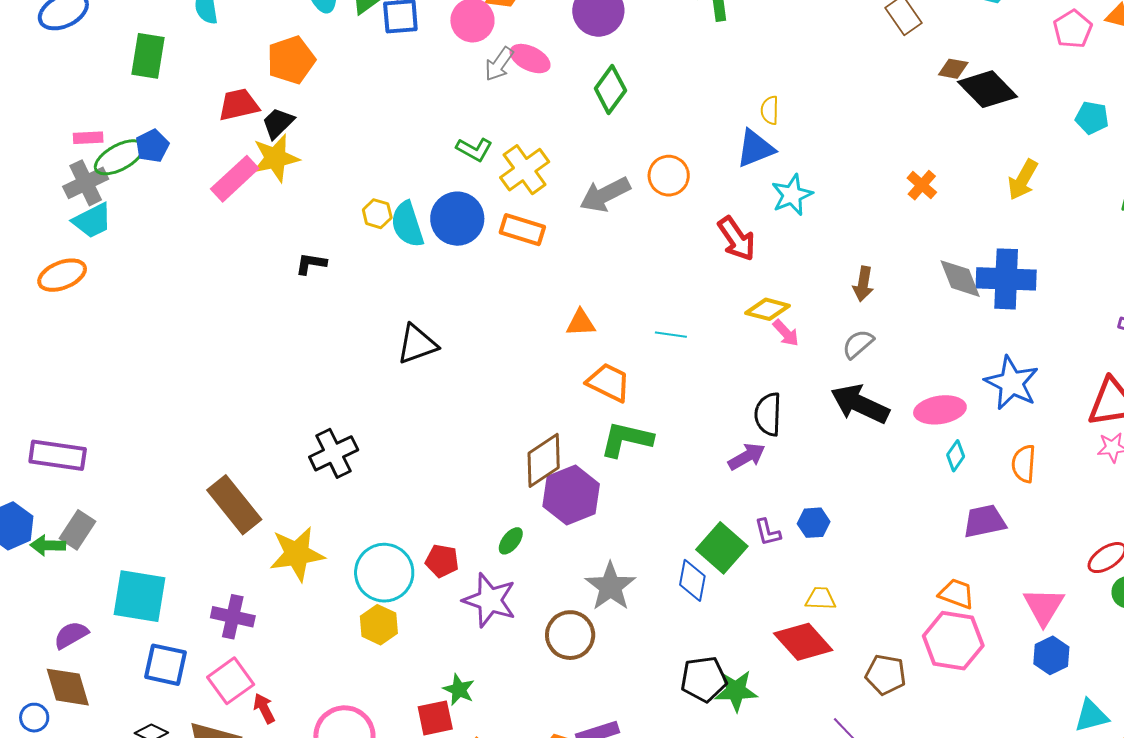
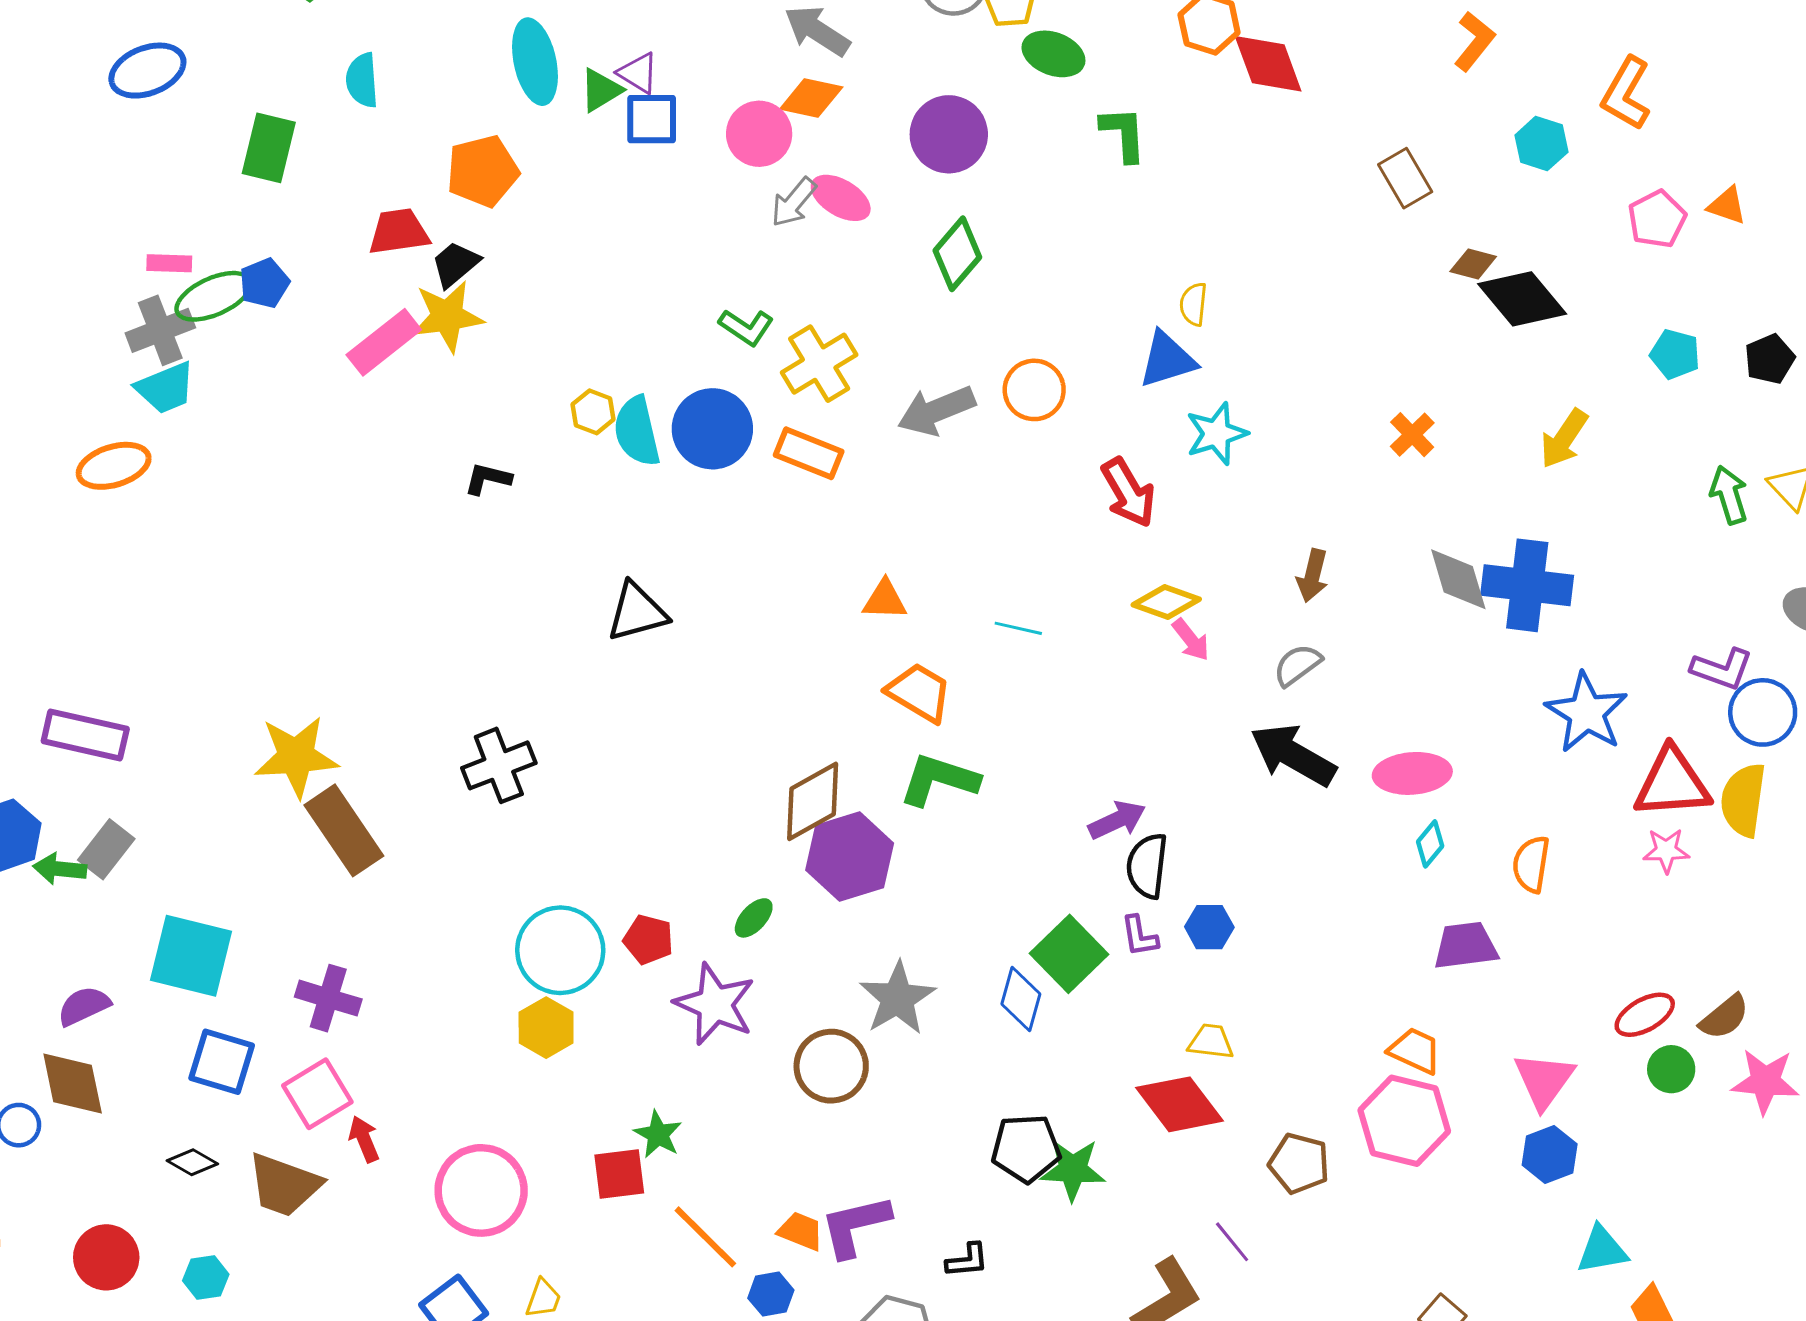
blue star: (1012, 383) -> (1586, 713), moved
black semicircle: (768, 414) -> (1147, 866), moved
yellow star: (297, 554) -> (296, 757), moved

